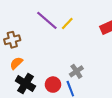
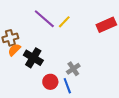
orange semicircle: (16, 63) -> (14, 50), moved
black cross: (25, 84) -> (33, 58), moved

